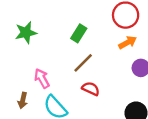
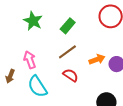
green star: (26, 33) -> (33, 21), moved, turned 30
orange arrow: (128, 42) -> (97, 59), moved

